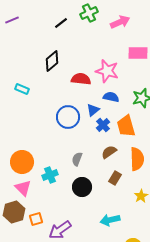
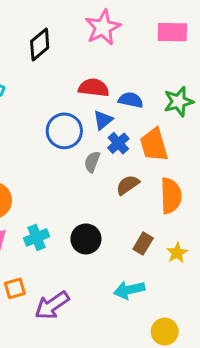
pink star: (107, 71) -> (103, 27), moved, turned 30
red semicircle: (81, 79) -> (94, 88), moved
gray semicircle: (77, 159) -> (92, 162), moved
cyan cross: (50, 175) -> (37, 237), moved
brown rectangle: (115, 178) -> (143, 244), moved

